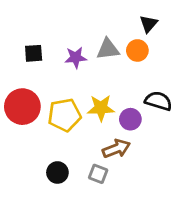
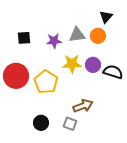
yellow star: (101, 108) -> (72, 64), moved
yellow pentagon: (64, 115) -> (46, 82), turned -30
purple circle: (130, 119) -> (93, 65), moved

